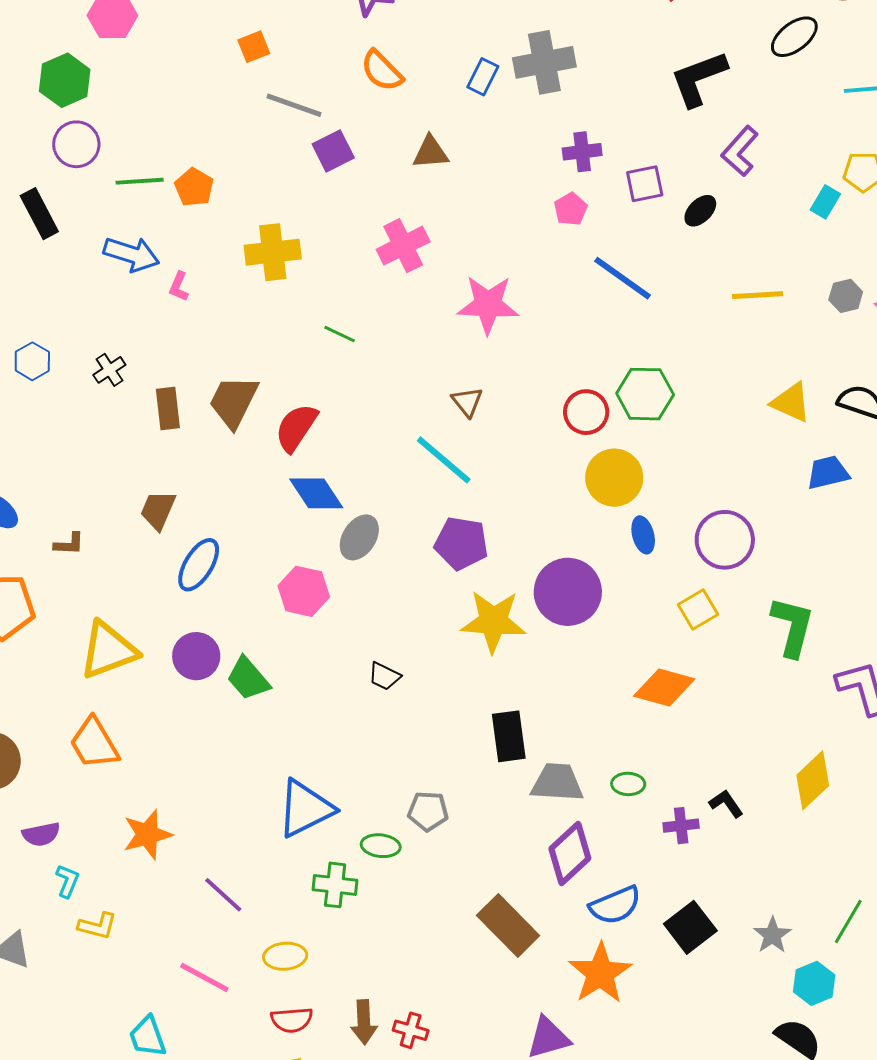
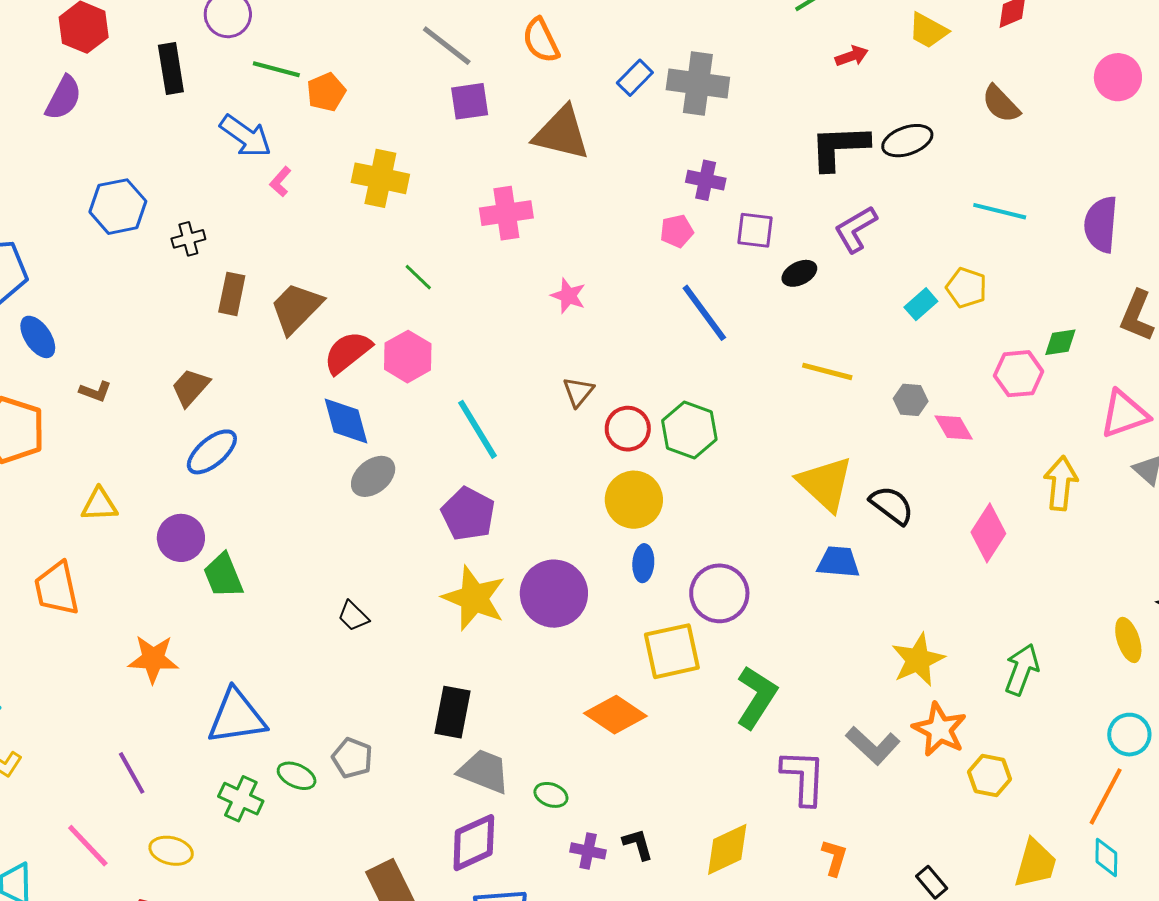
black ellipse: (794, 37) -> (907, 141), moved
brown triangle: (431, 152) -> (562, 133), size x1.6
pink star: (488, 305) -> (568, 296), size x0.6
blue hexagon: (32, 361) -> (118, 207), size x1.5
brown triangle: (467, 402) -> (578, 392), moved
yellow triangle: (791, 402) -> (825, 484), size x1.4
pink hexagon: (304, 591) -> (408, 357), moved
yellow square: (698, 610) -> (672, 651), size x1.5
yellow triangle: (108, 650) -> (99, 505), size x0.6
orange star: (147, 834) -> (153, 659), moved

